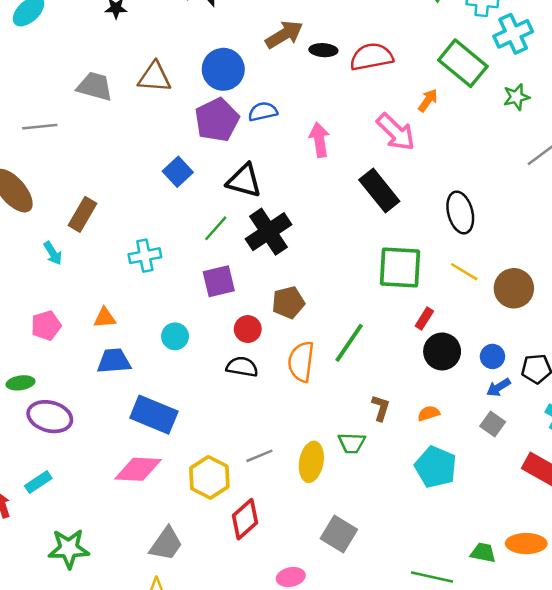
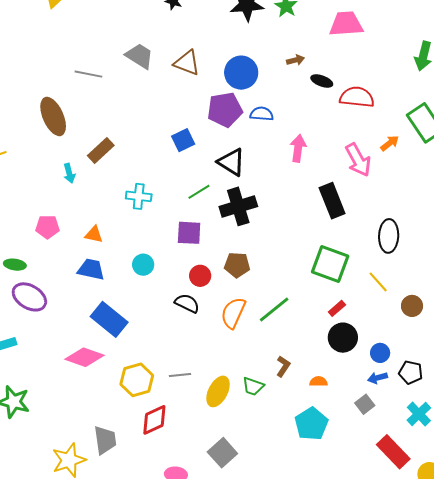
brown arrow: (284, 35) -> (295, 60), size x0.6
brown circle: (514, 288) -> (412, 306), size x0.7
gray trapezoid: (166, 544) -> (105, 440), moved, turned -60

